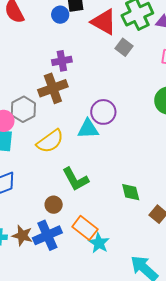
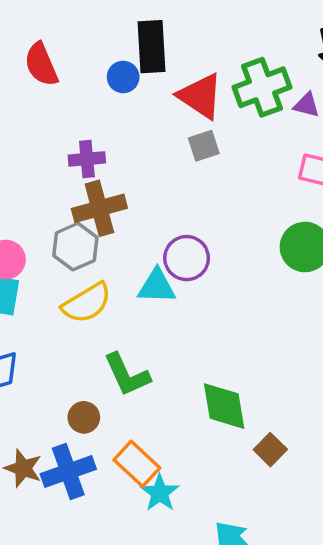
gray square: (124, 47) -> (204, 146), moved, turned 30
purple cross: (62, 61) -> (87, 159), moved
gray hexagon: (23, 109) -> (75, 247), moved
green diamond: (131, 192) -> (224, 406), size x1.4

